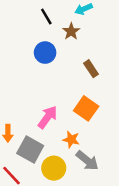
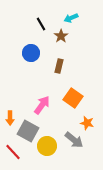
blue circle: (45, 53) -> (31, 53), moved
brown rectangle: (91, 69) -> (59, 66), moved, turned 48
orange star: (71, 140) -> (87, 123), moved

